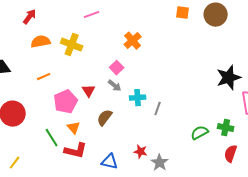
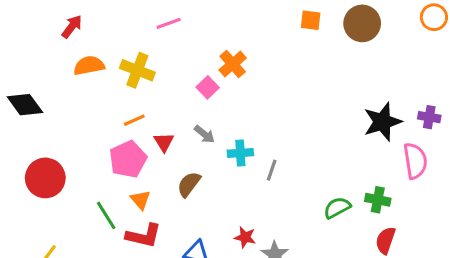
pink square: (117, 68) -> (208, 87), moved
orange line: (44, 77) -> (134, 120), moved

